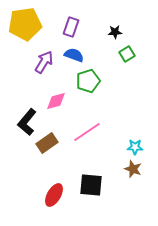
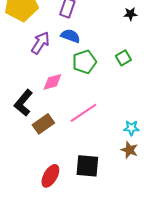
black star: (115, 32) -> (130, 14), moved
green square: (127, 54) -> (123, 58), moved

